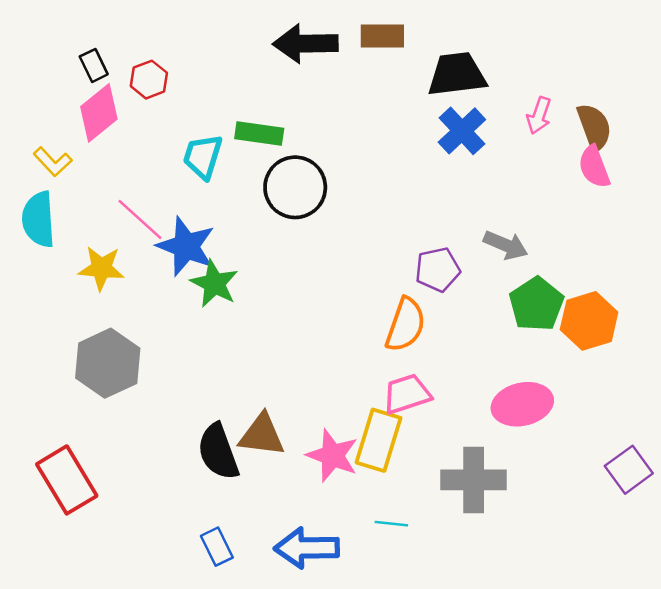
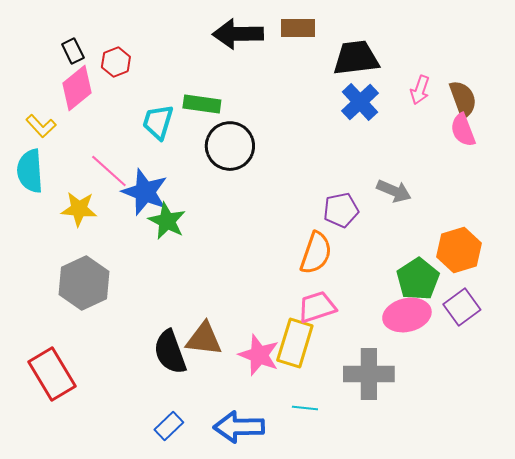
green pentagon: (536, 304) -> (418, 279), moved
purple square: (629, 470) -> (462, 307), moved
blue rectangle: (217, 547) -> (169, 426), turned 72

